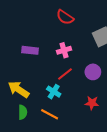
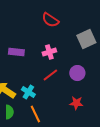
cyan cross: (54, 92) -> (28, 92), moved
orange line: (50, 114) -> (35, 114), turned 36

